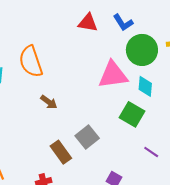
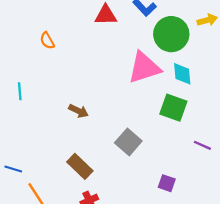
orange semicircle: (31, 61) -> (47, 41), moved, size x0.5
brown rectangle: (61, 152) -> (80, 166), moved

